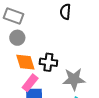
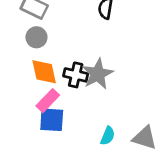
gray star: (74, 79) -> (98, 74), moved, turned -30

